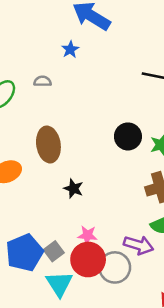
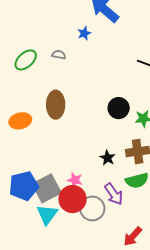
black star: (73, 189) -> (107, 158), moved
purple arrow: (139, 245) -> (114, 194), turned 30
gray square: (54, 251) -> (47, 188), size x1.8

